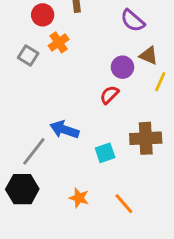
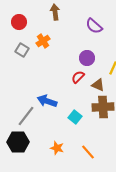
red circle: (43, 15) -> (19, 22), moved
brown triangle: (149, 56) -> (98, 85), moved
cyan square: (105, 153) -> (75, 117), turned -32

